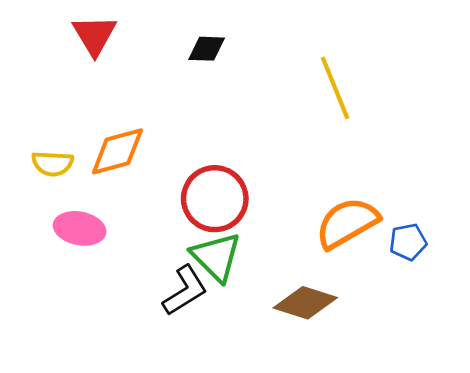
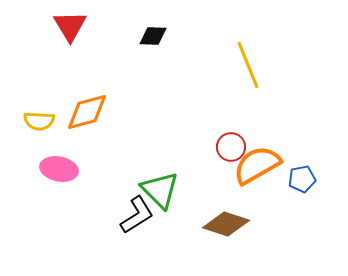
red circle: (215, 199) -> (231, 147), moved, size x0.6

